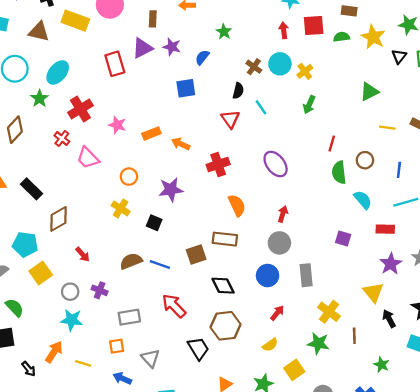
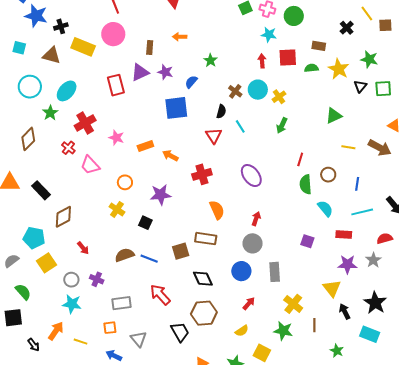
blue square: (186, 88) -> (176, 108), size x1.4
purple star: (391, 264) -> (347, 264), turned 30
yellow square: (294, 370) -> (262, 353), turned -30

